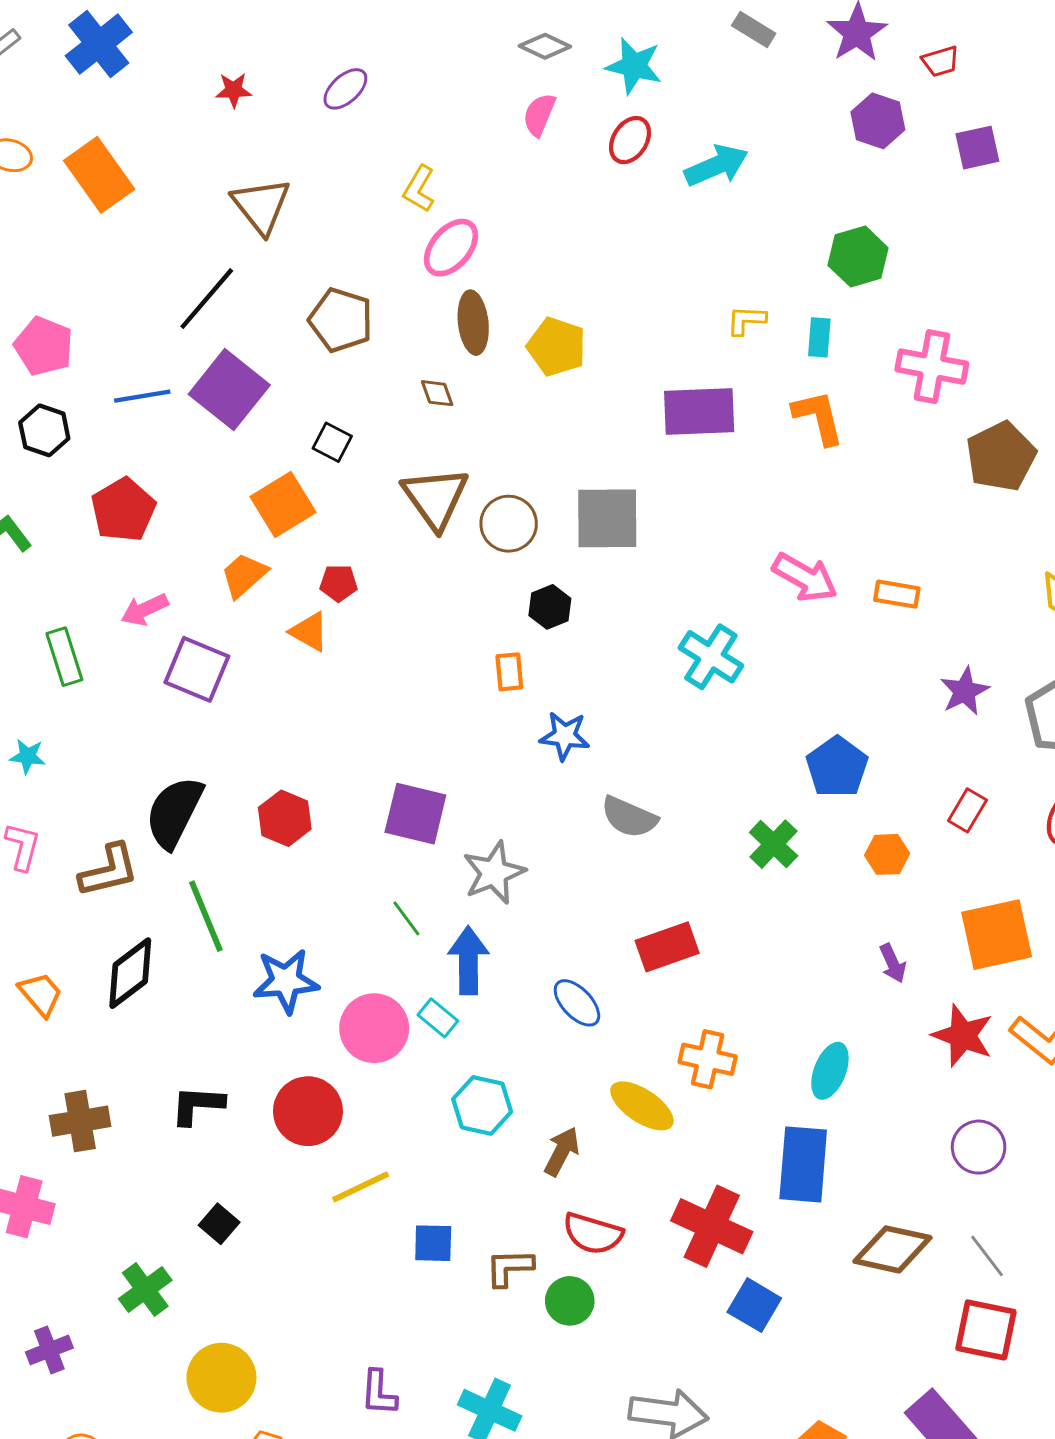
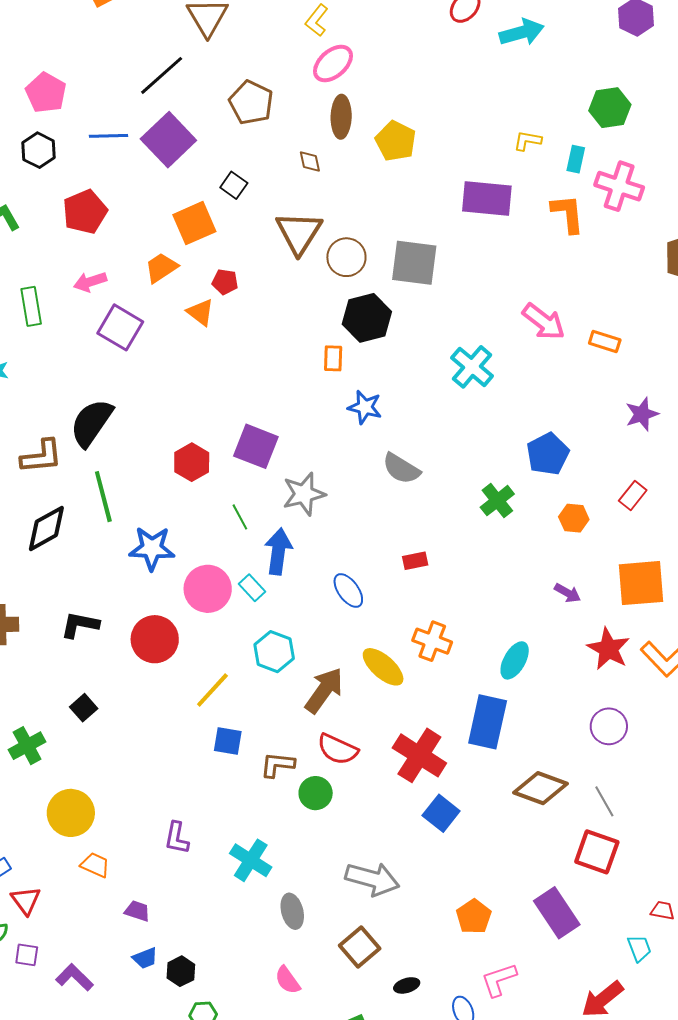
pink cross: (932, 367) -> (619, 186), moved
black hexagon: (550, 607) -> (367, 318), size x1.6
red hexagon: (285, 818) -> (192, 462), moved
red rectangle: (667, 947) -> (415, 561), size x0.6
purple arrow: (893, 963) -> (567, 593), turned -44
brown arrow: (562, 1151) -> (324, 690), size x1.4
yellow line: (361, 1187) -> (212, 690), moved, turned -30

